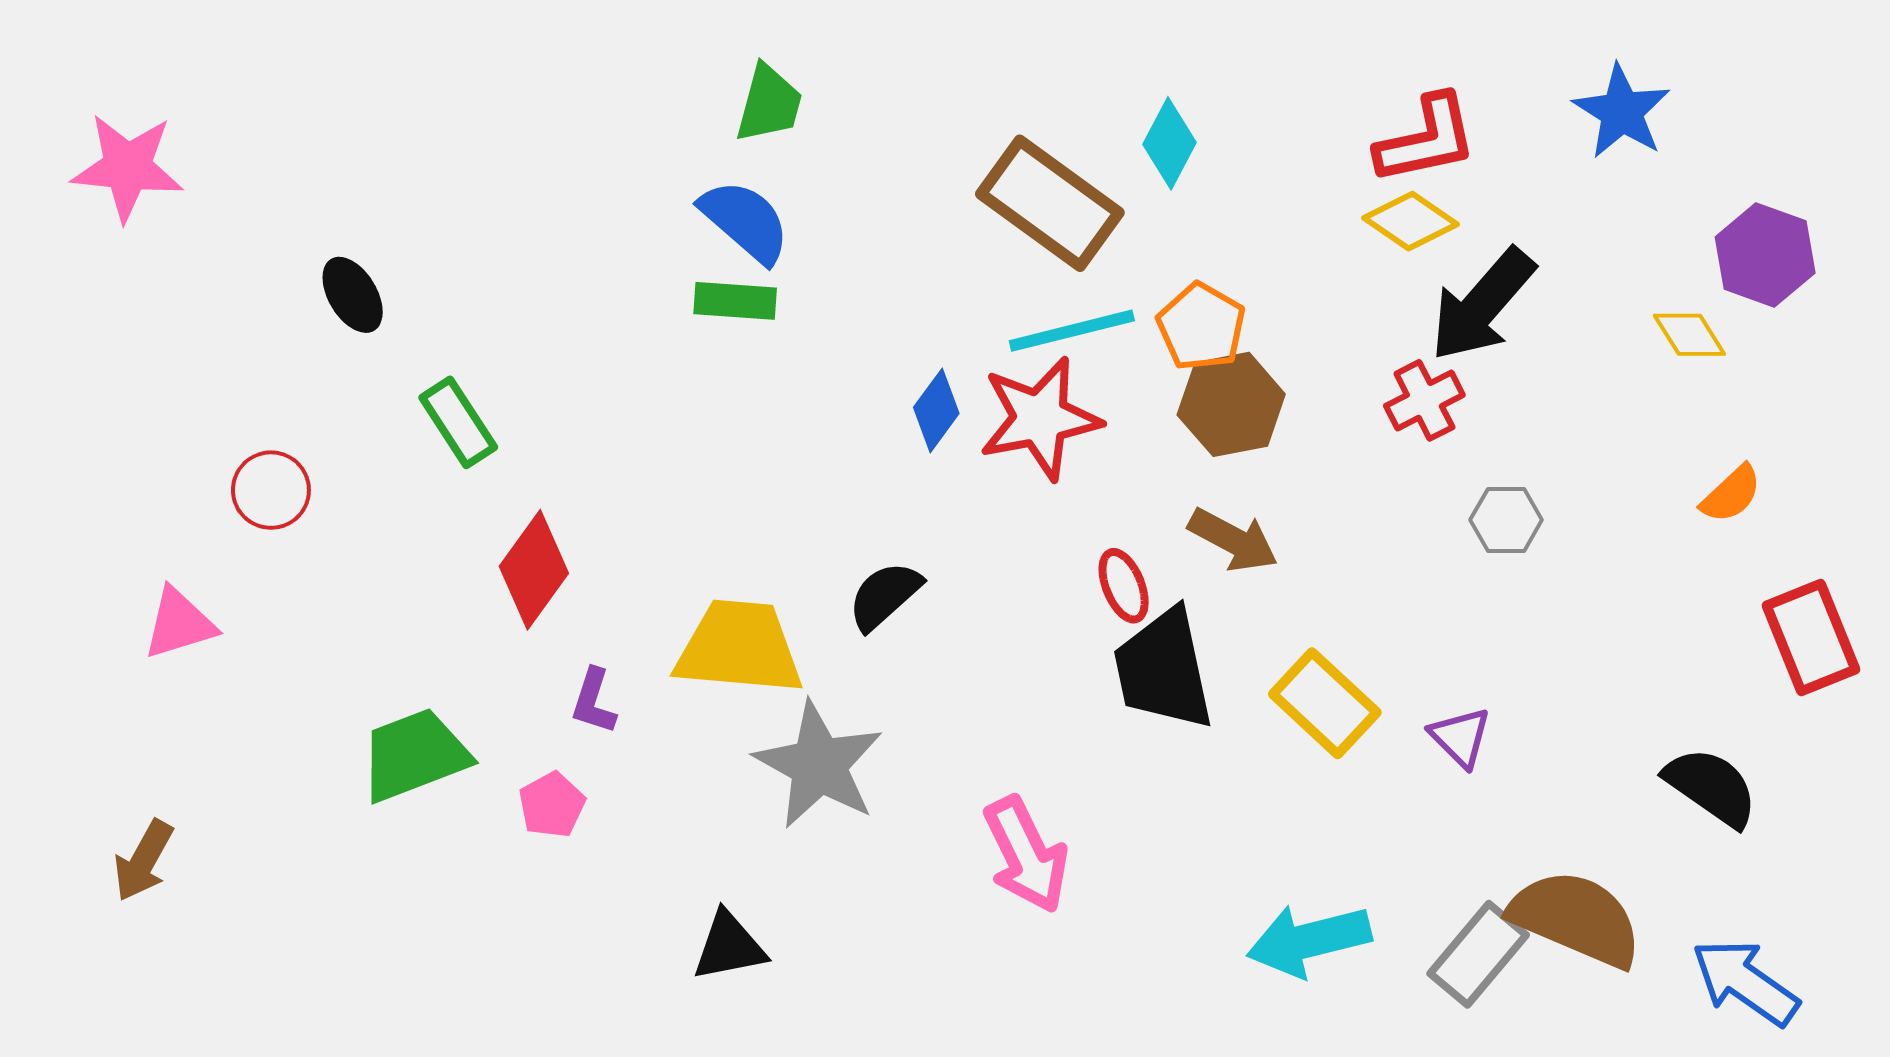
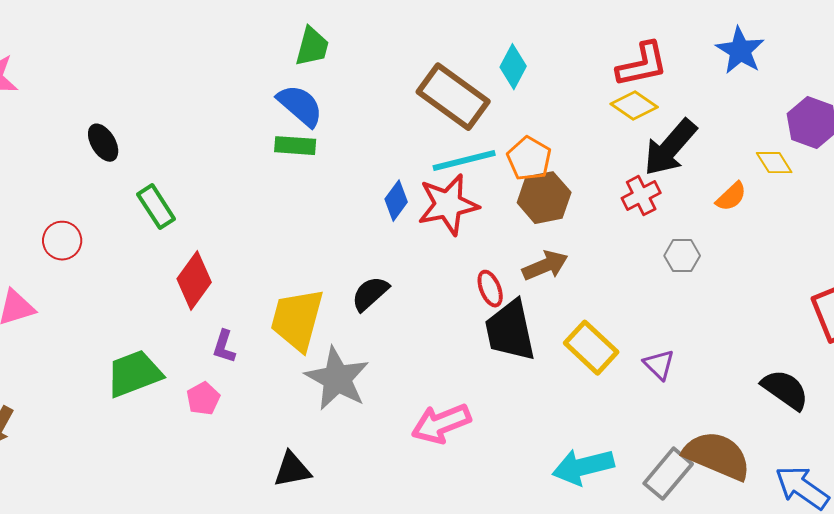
orange semicircle: (1731, 494) -> (731, 197), moved
brown arrow: (1233, 540) -> (545, 266), turned -51
yellow trapezoid: (739, 647) -> (297, 320), turned -80
pink arrow: (1026, 855) -> (441, 424), turned 94

